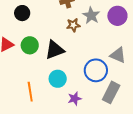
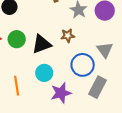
brown star: (73, 25) -> (68, 36), moved
gray triangle: (118, 55) -> (105, 50), turned 30
purple star: (75, 99) -> (61, 93), size x1.5

